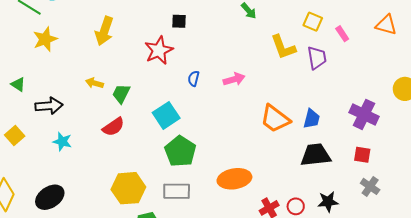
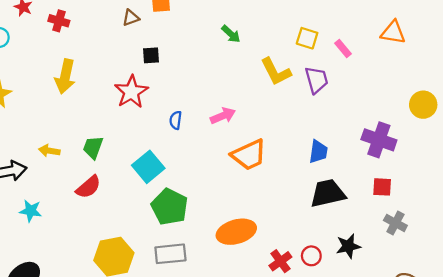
yellow arrow: (94, 83) -> (49, 151), moved
orange trapezoid: (275, 119) -> (249, 155), moved, turned -56

